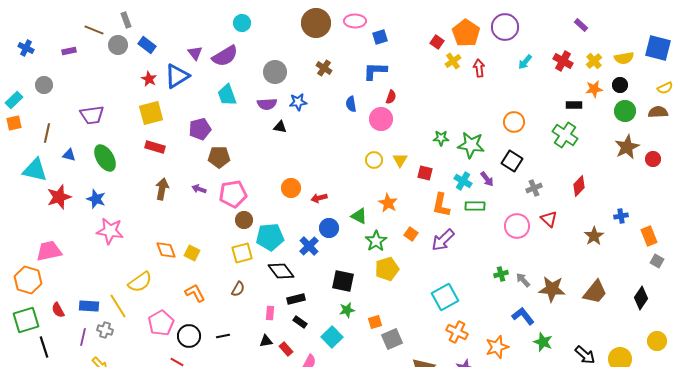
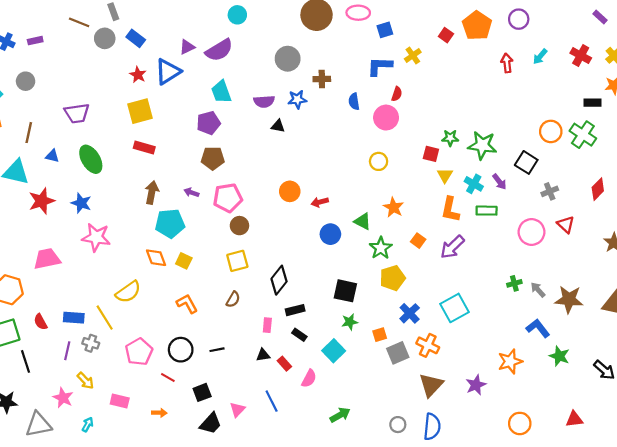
purple circle: (505, 27) -> (519, 19), size x0.7
purple rectangle: (69, 51) -> (35, 41), moved
purple triangle: (195, 53) -> (187, 47), turned 42
yellow cross: (453, 61) -> (413, 55), moved
brown cross: (324, 68) -> (322, 79), moved, turned -35
red arrow: (479, 68) -> (507, 63), moved
gray circle: (275, 72) -> (288, 59), moved
orange circle: (514, 122) -> (551, 131), moved
purple pentagon: (200, 129) -> (208, 123), moved
yellow triangle: (400, 160) -> (445, 175), moved
red square: (425, 173) -> (431, 154), moved
cyan pentagon: (270, 237) -> (170, 223), moved
blue cross: (309, 246) -> (410, 313), moved
pink trapezoid: (49, 251) -> (47, 259), moved
black diamond: (281, 271) -> (279, 280), turned 76
pink pentagon: (161, 323) -> (139, 352), moved
orange cross: (457, 332) -> (428, 345), moved

